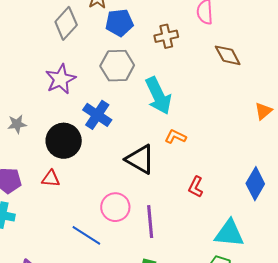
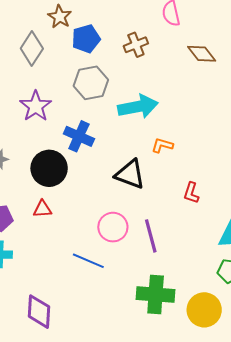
cyan arrow: (158, 96) -> (138, 107), turned -66

